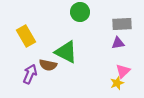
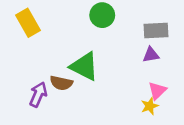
yellow rectangle: (26, 36) -> (28, 23), moved

